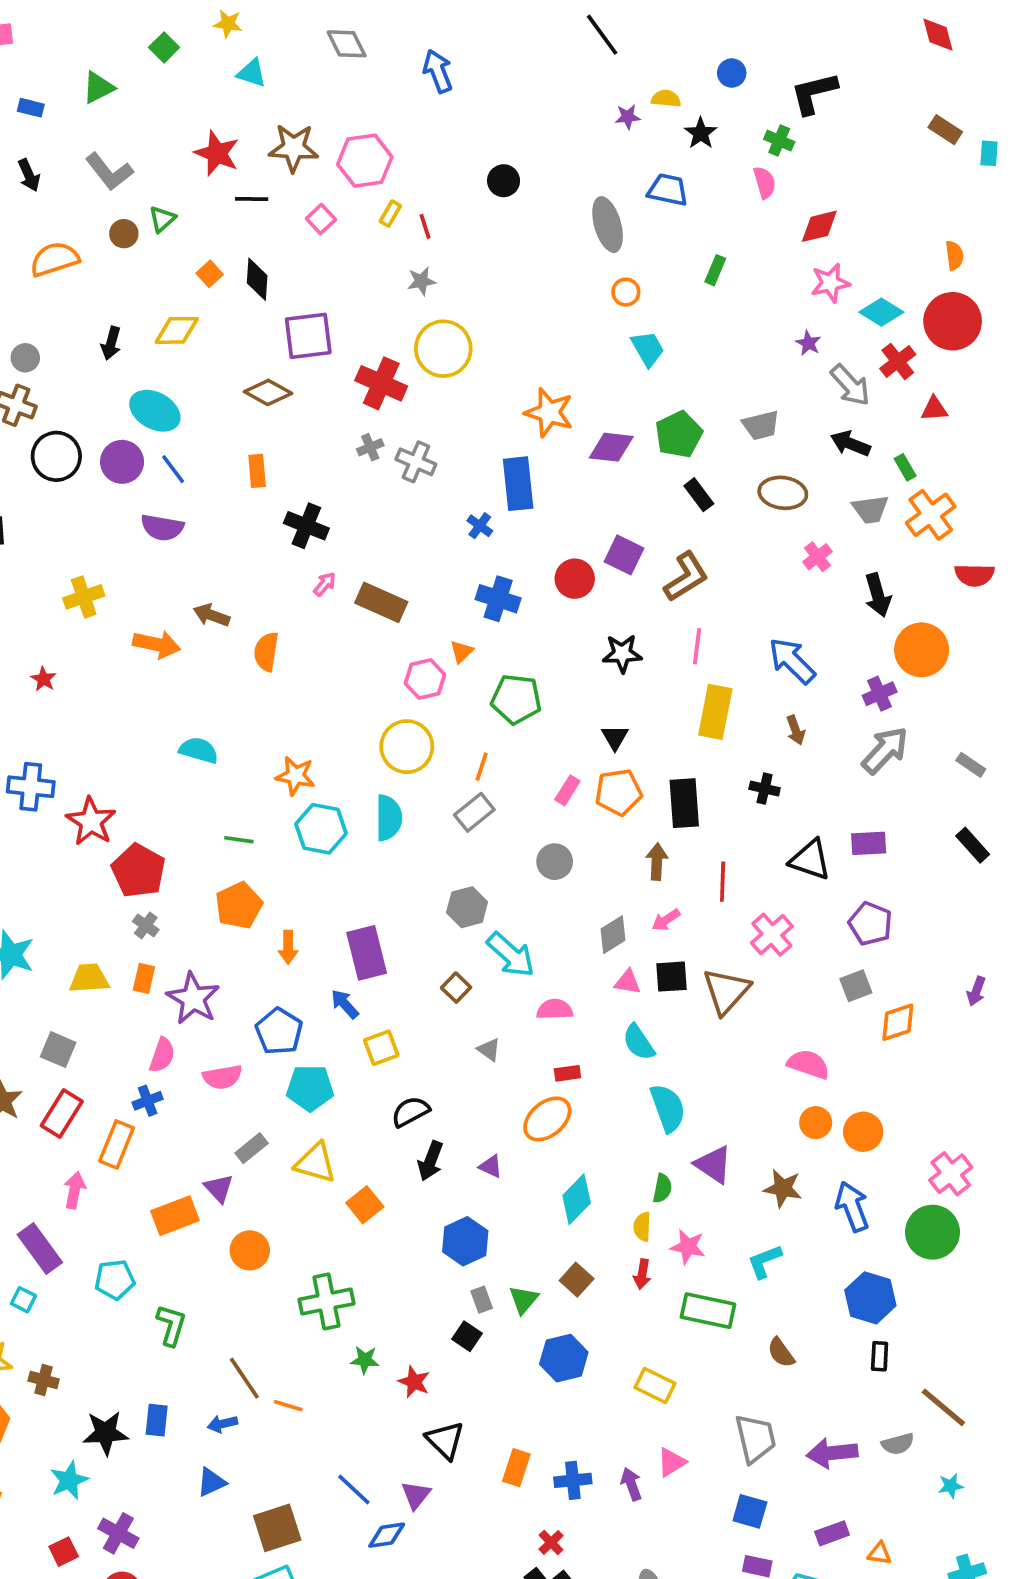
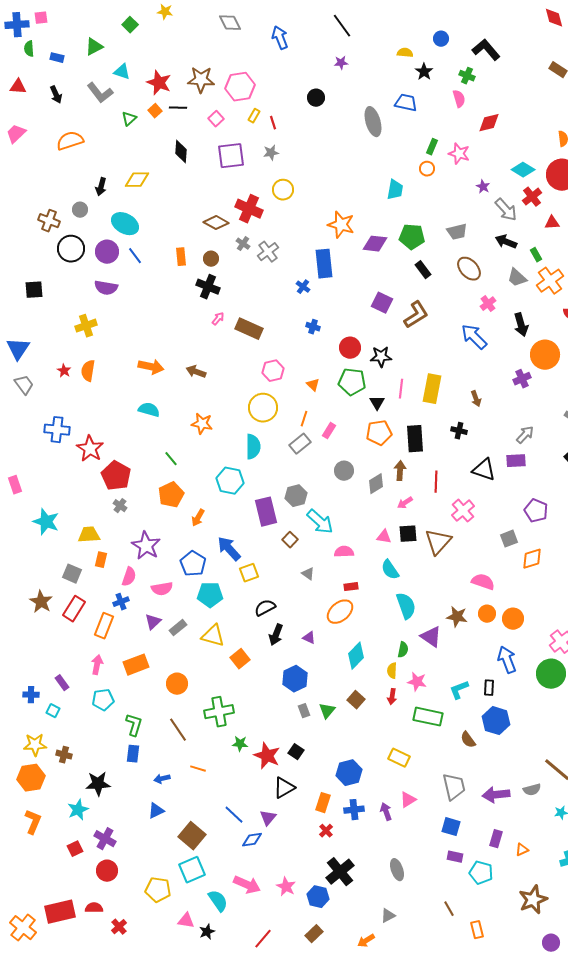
black line: (602, 35) -> (342, 26), moved
cyan triangle: (252, 73) -> (122, 72), moved
black L-shape: (814, 93) -> (486, 50), turned 64
purple star: (628, 117) -> (341, 63), moved
brown circle: (124, 234) -> (211, 259), moved
orange square: (210, 274) -> (155, 111), moved
pink star: (830, 283) -> (459, 154), moved, turned 30
orange circle: (626, 292) -> (427, 169), moved
purple square: (308, 336) -> (231, 156), moved
yellow circle: (443, 349) -> (283, 190), size x0.7
cyan trapezoid: (648, 349) -> (395, 190), turned 40
gray circle: (25, 358) -> (80, 210), moved
brown diamond: (268, 392) -> (216, 223), moved
green pentagon: (679, 434) -> (412, 237), turned 30
gray cross: (370, 447) -> (243, 244), turned -32
gray cross: (416, 462) -> (268, 252), turned 30
brown ellipse: (783, 493) -> (469, 269), turned 40
gray trapezoid: (870, 509) -> (517, 278), turned 50
purple semicircle: (162, 528) -> (106, 288), moved
red circle: (575, 579) -> (350, 348), moved
blue cross: (498, 599) -> (313, 327), size x0.6
brown arrow: (211, 615) -> (196, 372), moved
orange arrow: (157, 644) -> (151, 367), moved
pink line: (697, 646) -> (401, 389), moved
orange semicircle: (266, 652) -> (88, 371), moved
orange triangle: (462, 652) -> (313, 385), moved, turned -32
blue arrow: (792, 661) -> (474, 337), moved
green pentagon: (516, 699) -> (352, 382), moved
gray arrow: (885, 750) -> (525, 435), moved, size x0.7
pink rectangle: (567, 790) -> (329, 431), moved
cyan hexagon: (321, 829) -> (230, 481), moved
green line: (239, 840) -> (171, 459), turned 42
purple pentagon: (870, 924) -> (536, 511), moved
gray diamond: (613, 935) -> (376, 484), moved
orange arrow: (288, 947) -> (198, 518), turned 30
purple rectangle: (367, 953) -> (266, 512), moved
orange rectangle: (144, 978) -> (101, 560), moved
blue arrow: (345, 1004) -> (229, 549), size x1.5
purple triangle: (219, 1188) -> (153, 622), moved, turned 30
brown star: (783, 1188) -> (457, 617), moved
pink arrow: (75, 1190) -> (97, 665), moved
purple rectangle: (40, 1249) -> (62, 683), size x0.6
blue hexagon: (870, 1298) -> (496, 721), moved
black square: (467, 1336) -> (296, 752), moved
black rectangle: (880, 1356) -> (489, 688), moved
blue hexagon: (564, 1358) -> (349, 773), moved
brown line: (244, 1378) -> (178, 730), moved
red star: (414, 1382) -> (267, 756), size x1.5
blue rectangle: (157, 1420) -> (133, 754), moved
black triangle: (445, 1440) -> (284, 788), turned 45
brown square: (277, 1528) -> (192, 836), turned -32
purple rectangle: (832, 1533) -> (496, 839), turned -54
red cross: (551, 1542) -> (326, 831), moved
orange triangle: (880, 1553) -> (522, 850), turned -32

